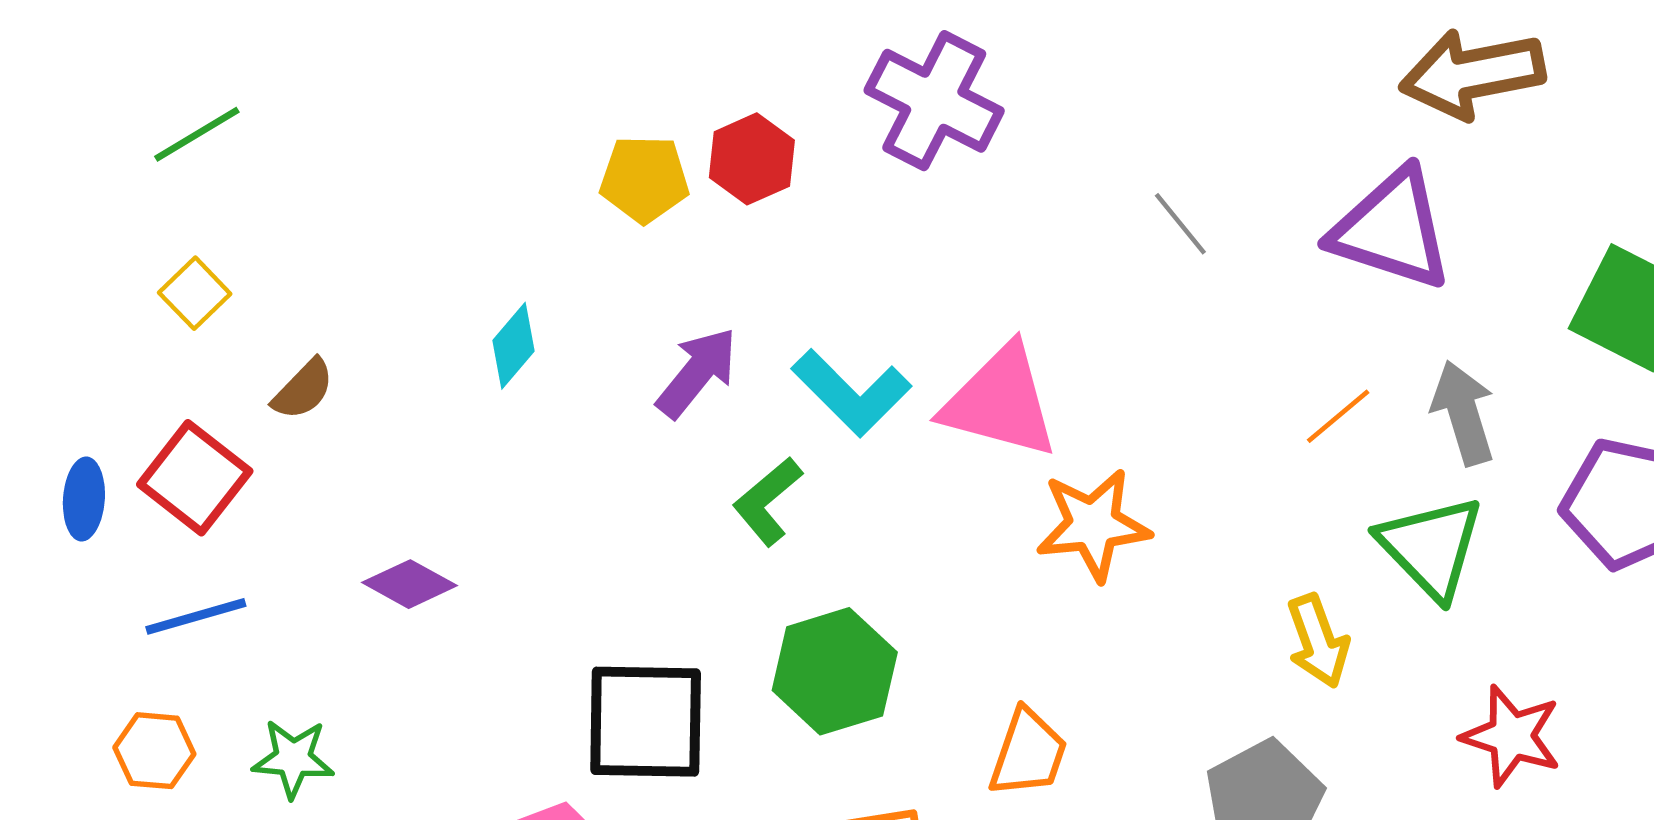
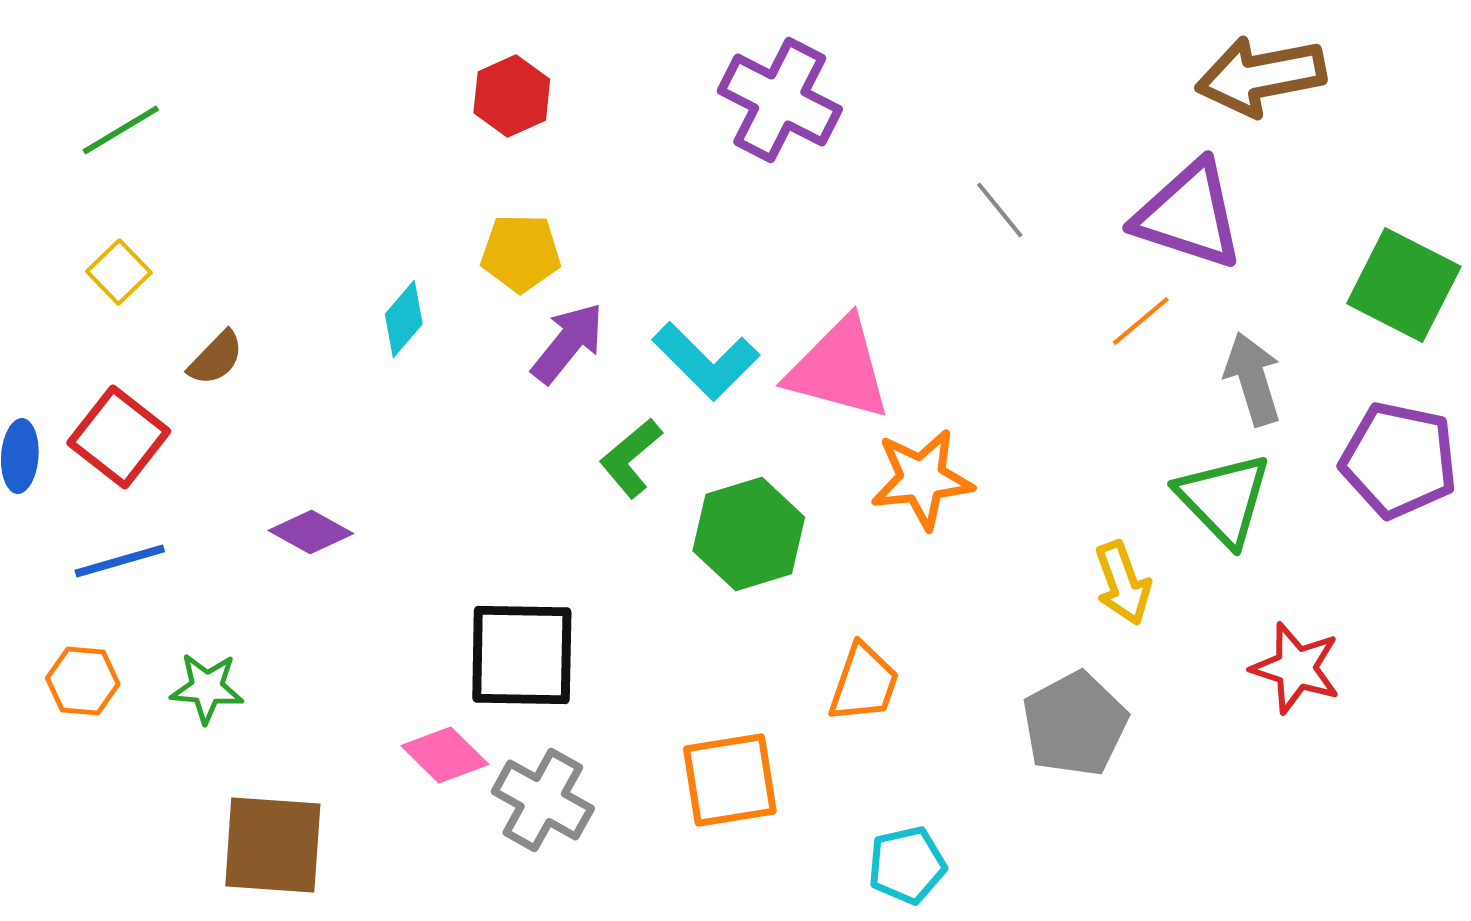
red hexagon: (752, 159) -> (512, 96), moved
yellow pentagon: (644, 179) -> (521, 253), moved
orange line: (1338, 416) -> (1141, 321), moved
green hexagon: (835, 671) -> (749, 534), moved

